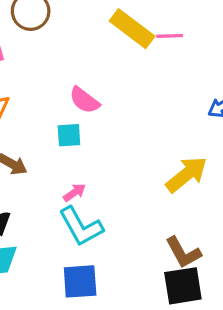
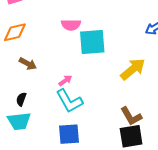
pink semicircle: (84, 100) -> (71, 25), turned -36
cyan square: (69, 135) -> (92, 42), moved, size x1.8

